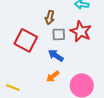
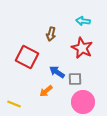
gray square: (59, 34) -> (75, 79), moved
orange arrow: (53, 76) -> (46, 91), moved

